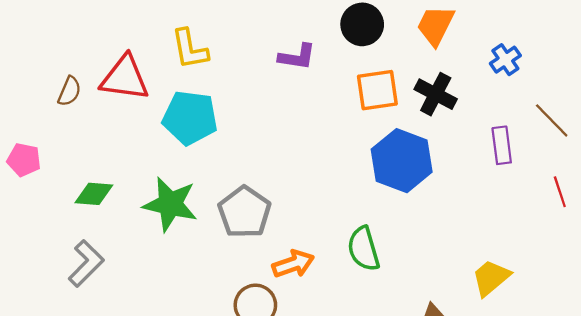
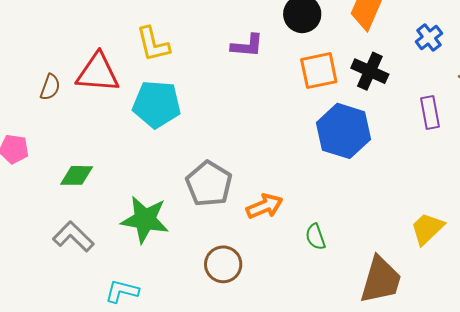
green star: (170, 204) -> (145, 220), moved
green semicircle: (364, 249) -> (315, 237), moved, size x0.7
gray L-shape: (86, 263) -> (73, 237), turned -87
orange arrow: (293, 264) -> (265, 206), moved

